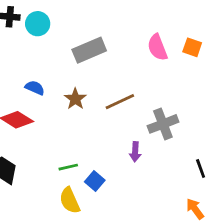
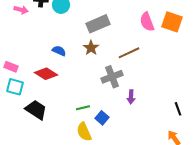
orange square: (192, 47) -> (172, 22), size x1.5
brown star: (75, 99) -> (91, 48), moved
brown line: (120, 102) -> (129, 53), moved
gray cross: (163, 124) -> (112, 77), moved

